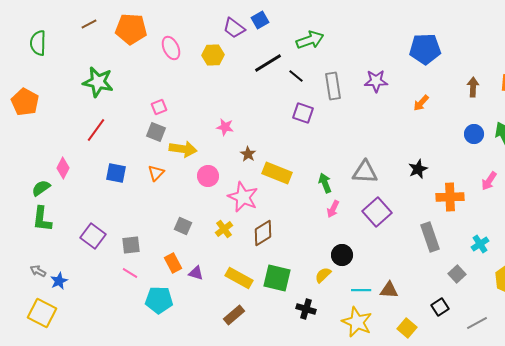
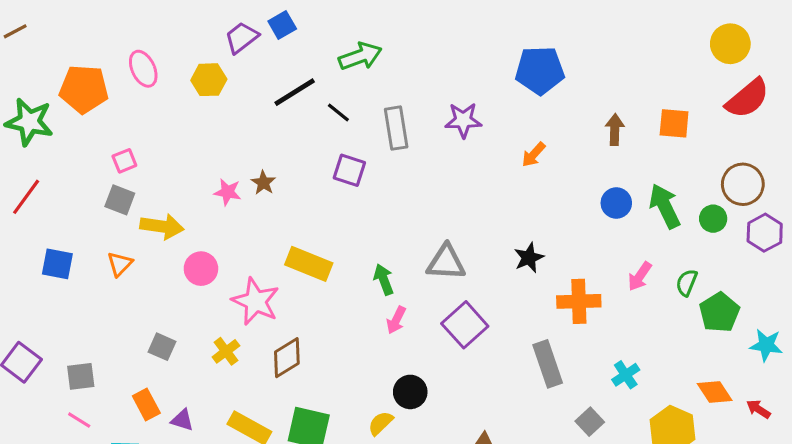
purple trapezoid: (234, 28) -> (242, 38), turned 105
orange pentagon: (131, 29) -> (84, 89), moved
brown star: (248, 154) -> (263, 183), moved

